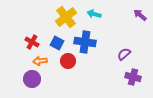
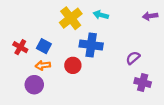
purple arrow: (140, 15) -> (150, 16), turned -48
red cross: (32, 42) -> (20, 47), moved
blue square: (57, 43) -> (44, 46), moved

